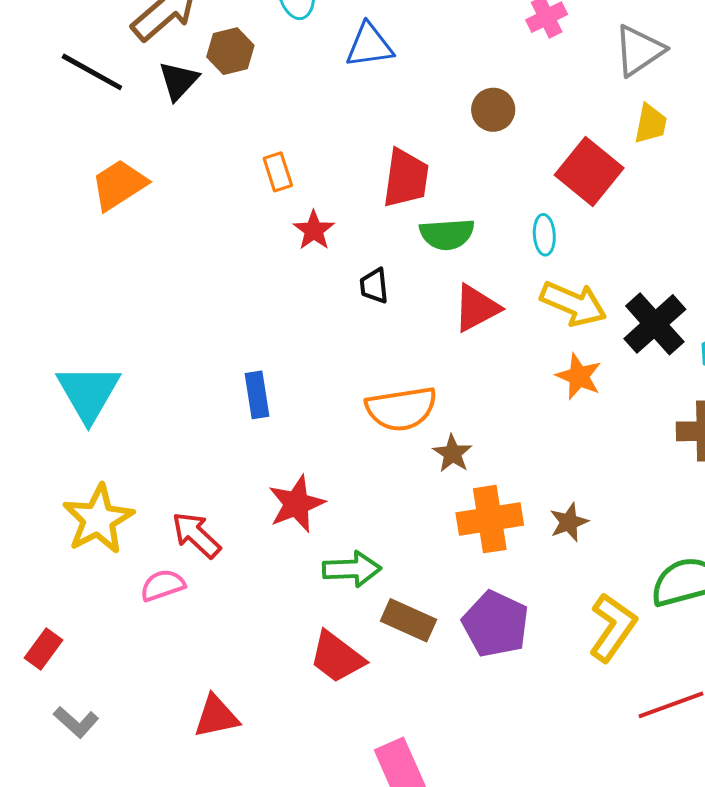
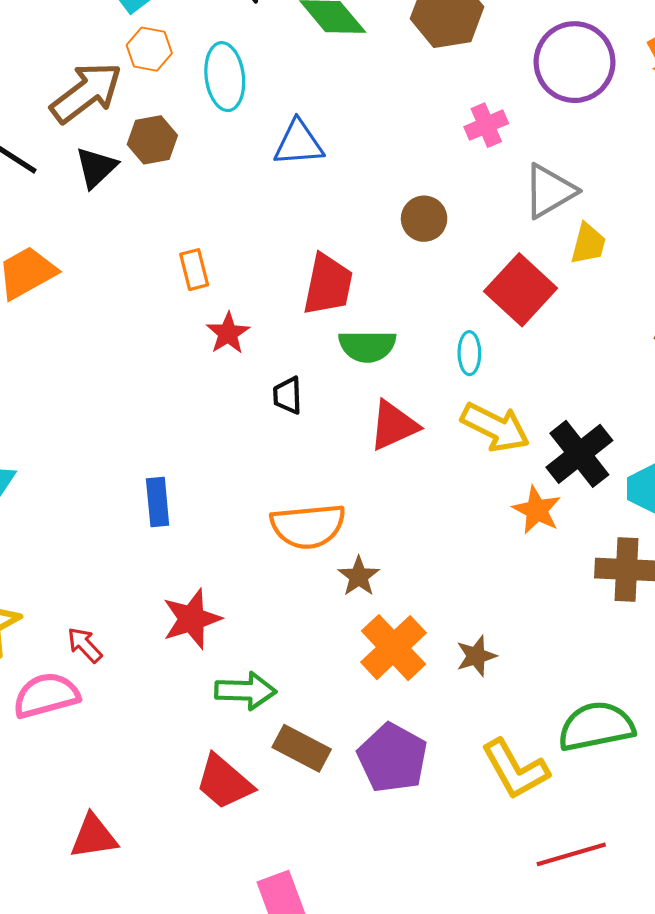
gray triangle: (639, 50) -> (549, 191), moved
orange star: (579, 376) -> (537, 510), moved
orange cross: (490, 519) -> (394, 648), turned -38
red arrow: (196, 535) -> (85, 645), size x0.7
pink semicircle: (163, 585) -> (46, 695), size x1.4
yellow L-shape: (613, 627) -> (515, 769), turned 112

